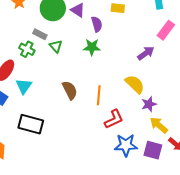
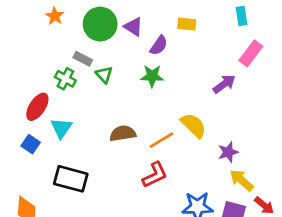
purple semicircle: (97, 24) -> (159, 45), turned 49
yellow semicircle: (135, 84) -> (193, 125), moved
brown semicircle: (70, 90) -> (123, 133), turned -72
orange line: (99, 95) -> (161, 140), turned 54
red L-shape: (114, 119) -> (155, 175), moved

